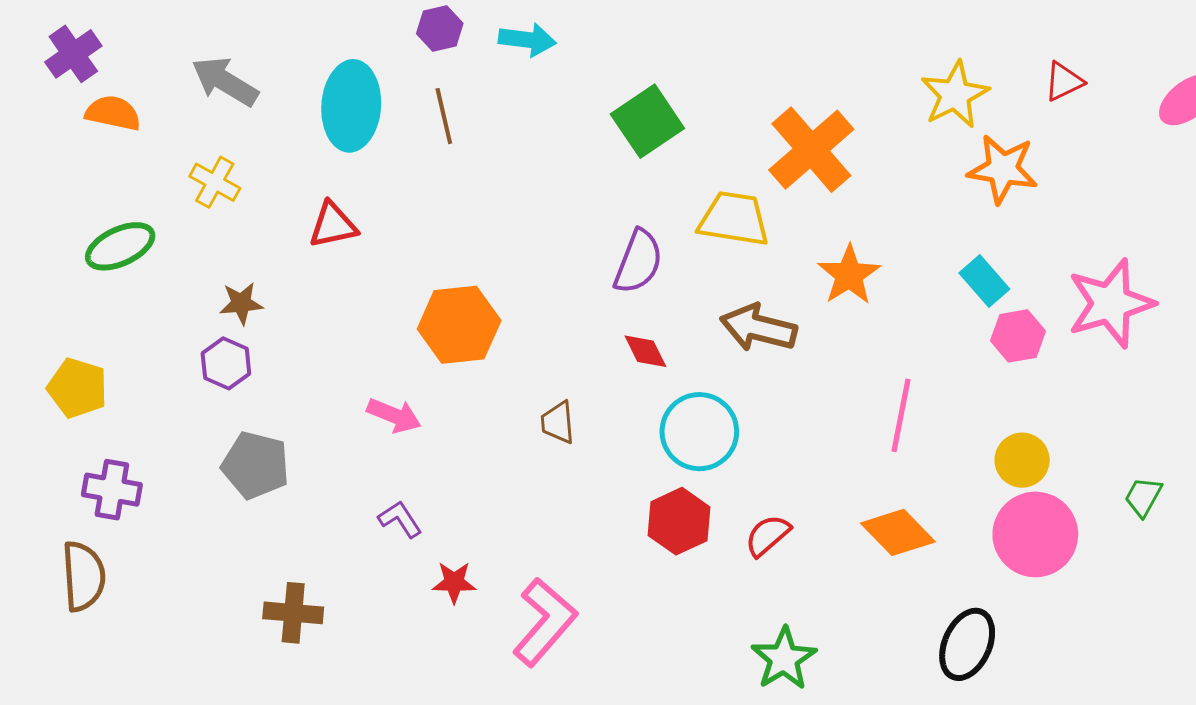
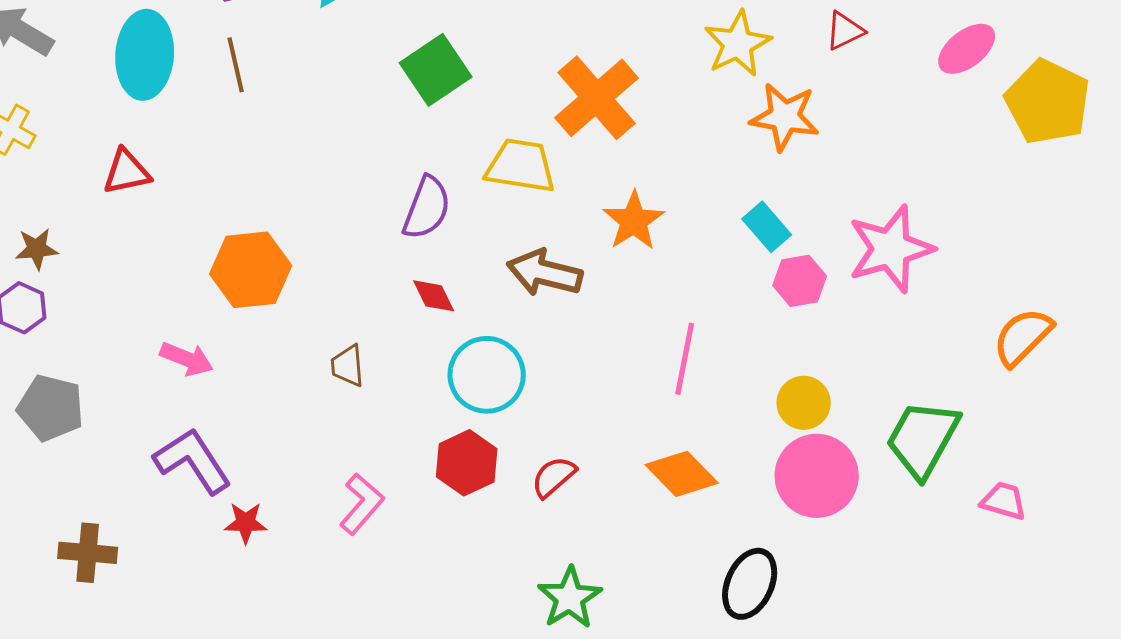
green trapezoid: (1143, 497) -> (923, 439), size x2.0
purple L-shape: (400, 519) -> (193, 461), size x1.8
pink L-shape: (545, 622) -> (362, 504), moved, size x0.7

